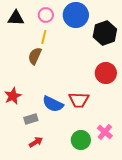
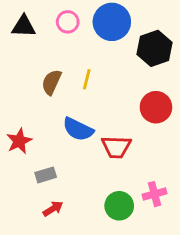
yellow line: (44, 37) -> (87, 79), moved
blue semicircle: (53, 104) -> (78, 129), moved
pink cross: (105, 132) -> (154, 194), turned 35

